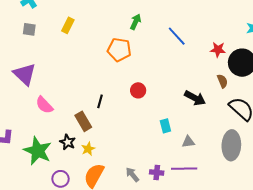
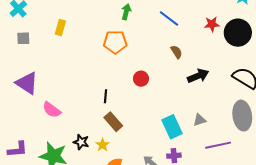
brown semicircle: (222, 81) -> (176, 52), moved
black arrow: (195, 98) -> (198, 76), turned -40
brown rectangle: (83, 121) -> (113, 122), moved
cyan rectangle: (165, 126) -> (172, 127), moved, size x1.6
purple line: (184, 169) -> (218, 145), moved

